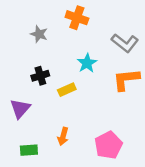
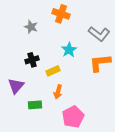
orange arrow: (63, 136) -> (58, 92), moved
pink pentagon: (108, 145) -> (73, 117), moved
green rectangle: (29, 150) -> (35, 105), moved

